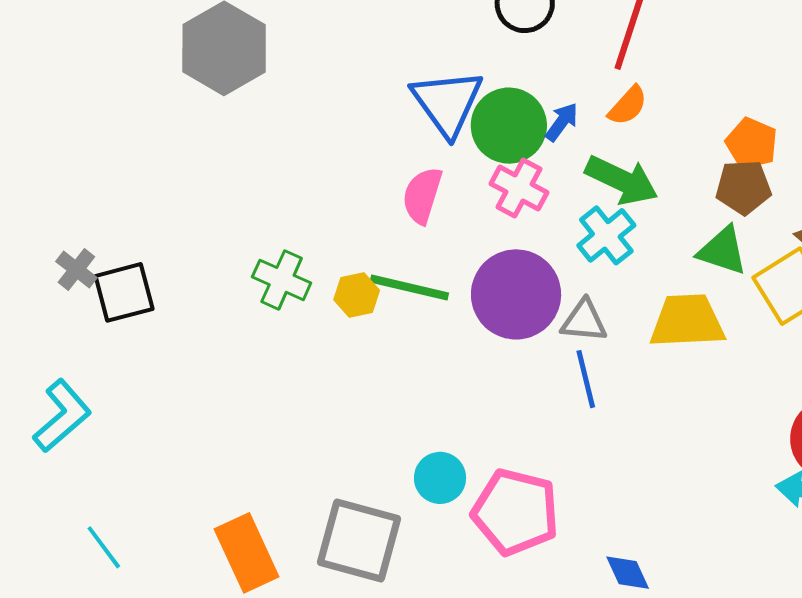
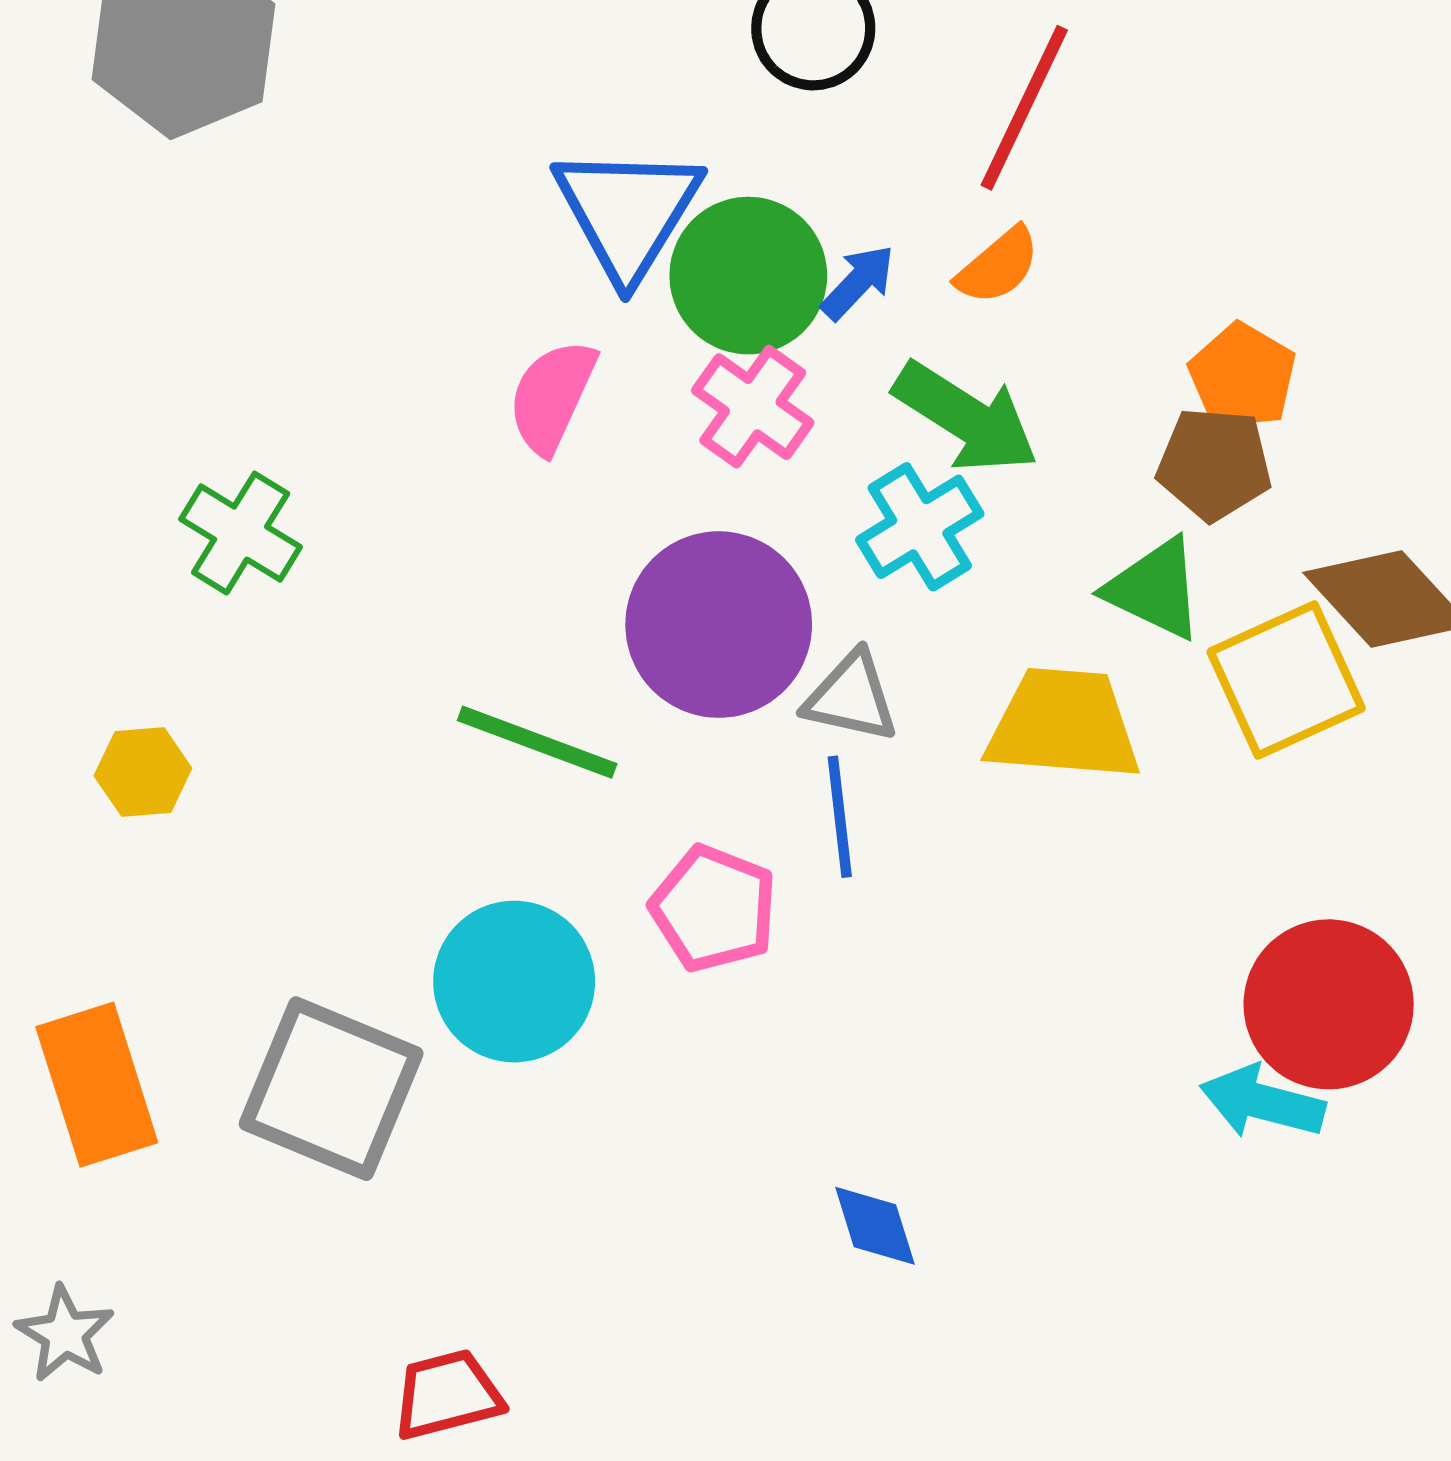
green line: (409, 288) -> (537, 742), moved
yellow hexagon: (357, 295) -> (143, 772), moved
cyan circle: (440, 478) -> (514, 982), size x1.5
pink pentagon: (515, 512) -> (714, 909), moved, size x0.7

